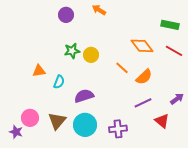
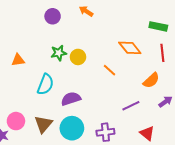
red line: (174, 51) -> (162, 53), turned 54
orange triangle: (39, 71) -> (18, 60), moved
orange semicircle: (144, 77) -> (151, 80), moved
cyan semicircle: (59, 82) -> (45, 84), size x1.5
red triangle: (162, 121) -> (147, 133), moved

